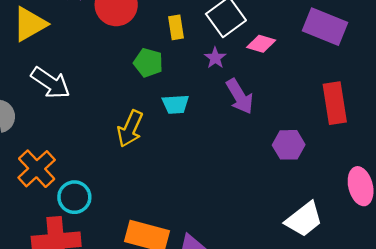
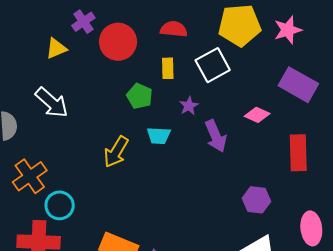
yellow triangle: (30, 24) -> (56, 48), moved, size x0.7
pink diamond: (261, 44) -> (257, 115), moved
purple star: (215, 58) -> (189, 106), moved
purple hexagon: (289, 145) -> (256, 200), moved

